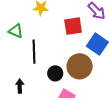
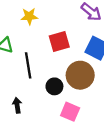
red square: (73, 26) -> (59, 41), moved

